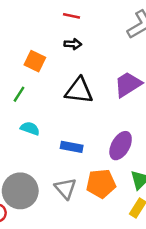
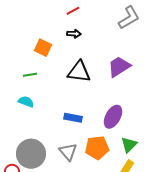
red line: (72, 16) -> (73, 11), turned -40
green line: (19, 94) -> (30, 75), turned 48
cyan semicircle: (30, 128) -> (26, 102), moved

